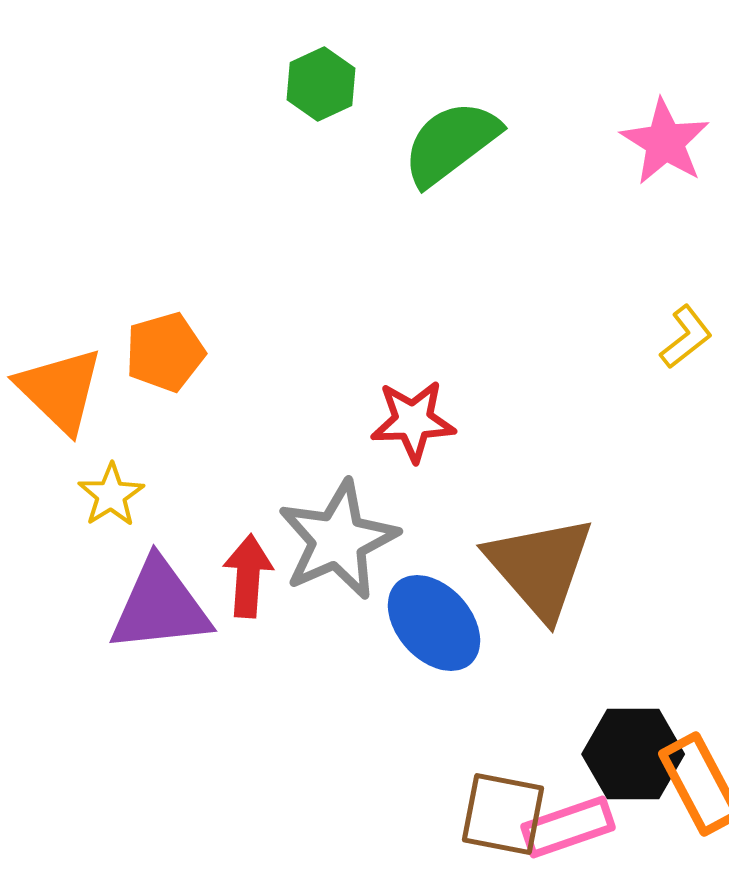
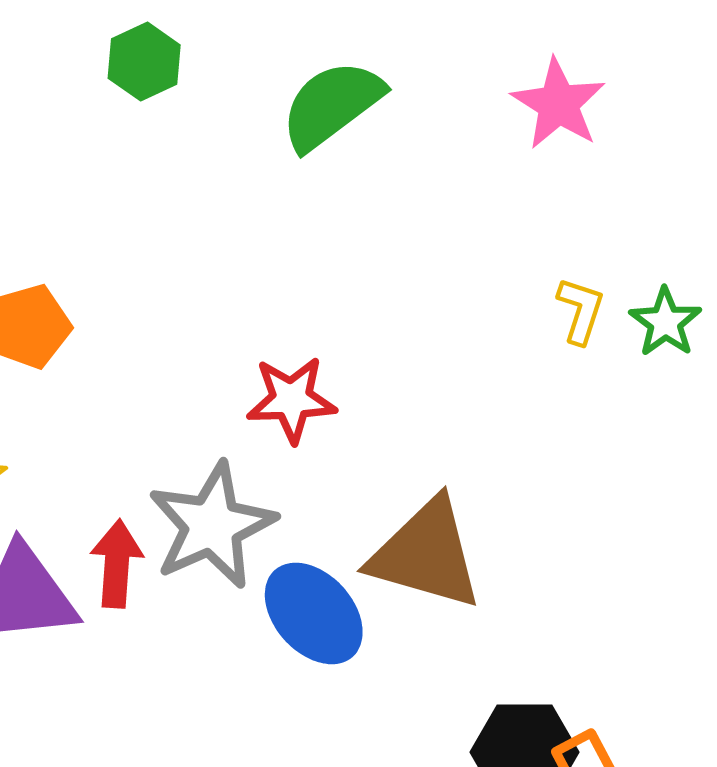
green hexagon: (321, 84) -> (144, 62), moved
yellow L-shape: (686, 337) -> (581, 311), turned -34
brown triangle: (540, 567) -> (426, 554), turned -33

